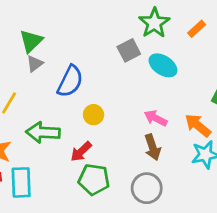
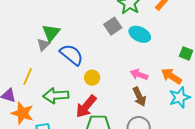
green triangle: (31, 41) -> (51, 33), moved
blue semicircle: (70, 81) -> (72, 55), turned -70
red arrow: (81, 152) -> (86, 106), size x1.4

